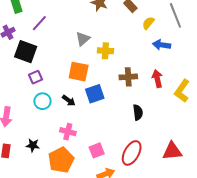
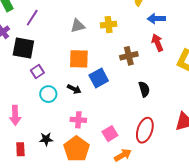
gray triangle: (83, 39) -> (78, 26), turned 35
yellow cross: (105, 51) -> (109, 25), moved
red arrow: (157, 79) -> (157, 43), moved

